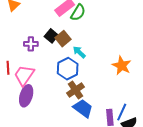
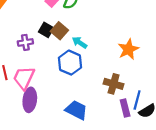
orange star: (122, 66) -> (128, 49), turned 30
brown cross: (76, 90) -> (114, 84), moved, turned -30
blue trapezoid: (83, 108) -> (76, 110), moved

